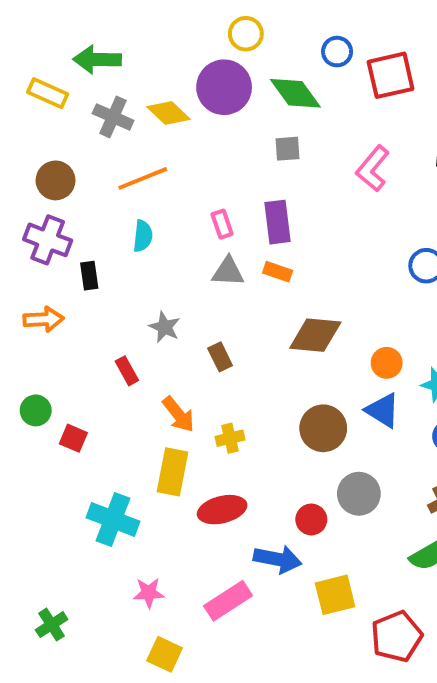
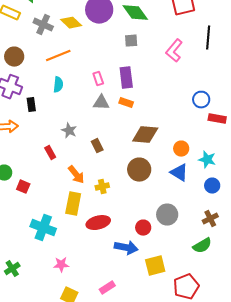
brown circle: (323, 428) -> (139, 170), moved
pink rectangle: (228, 601) -> (107, 288), moved, size x0.7
green cross: (52, 625) -> (12, 269), moved

